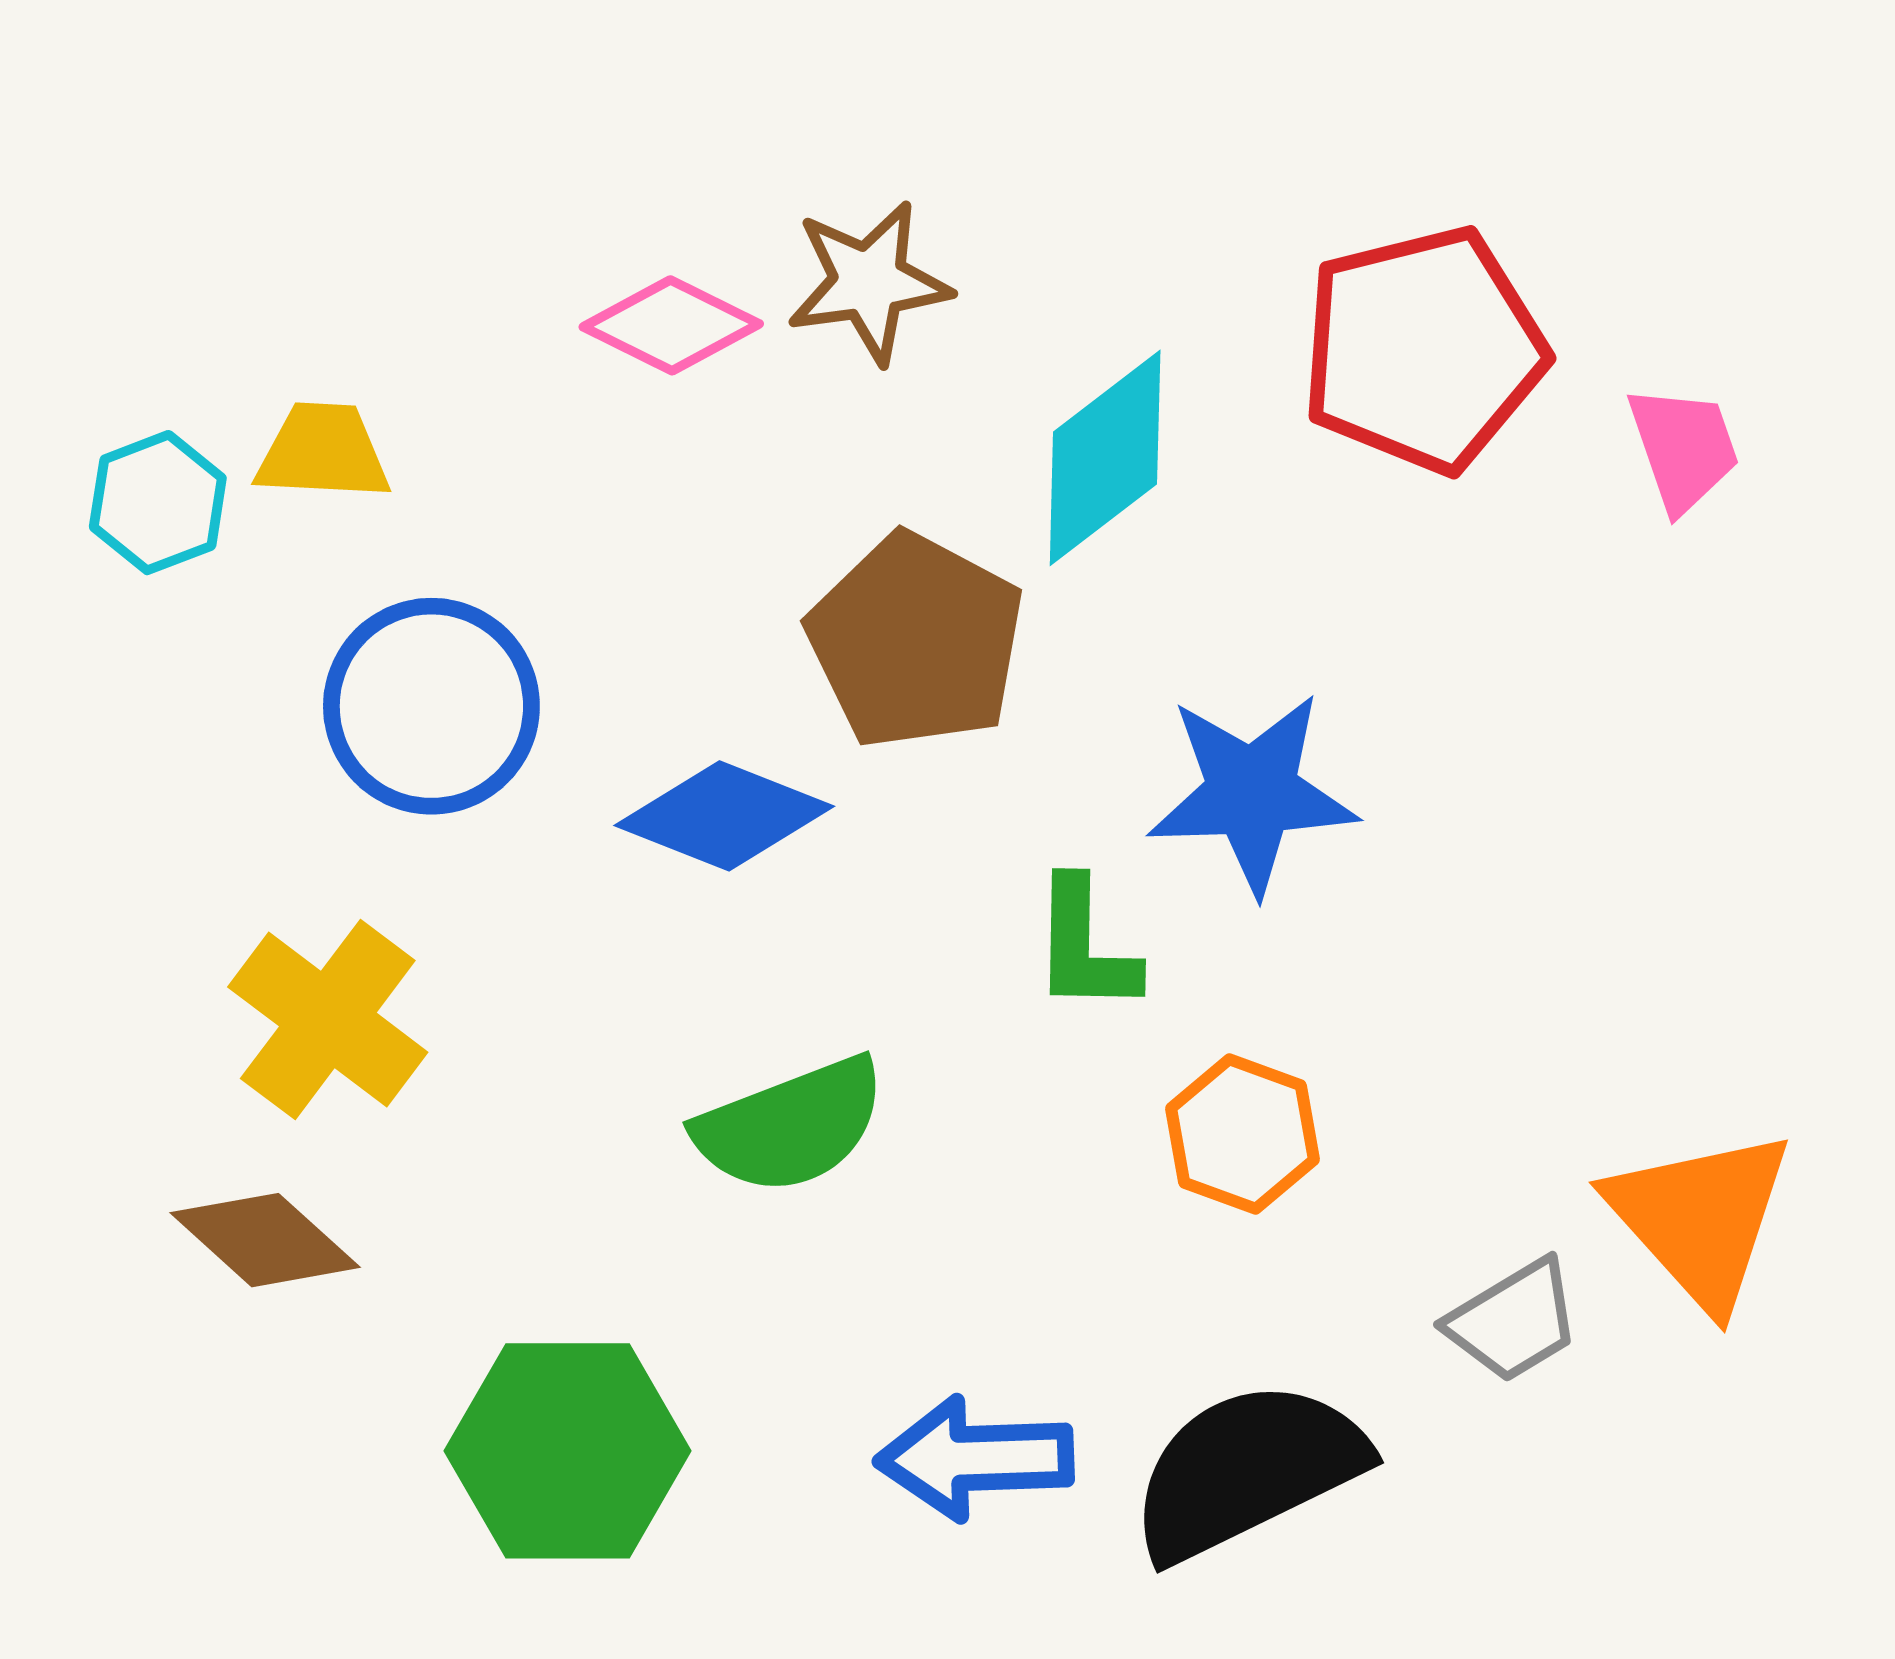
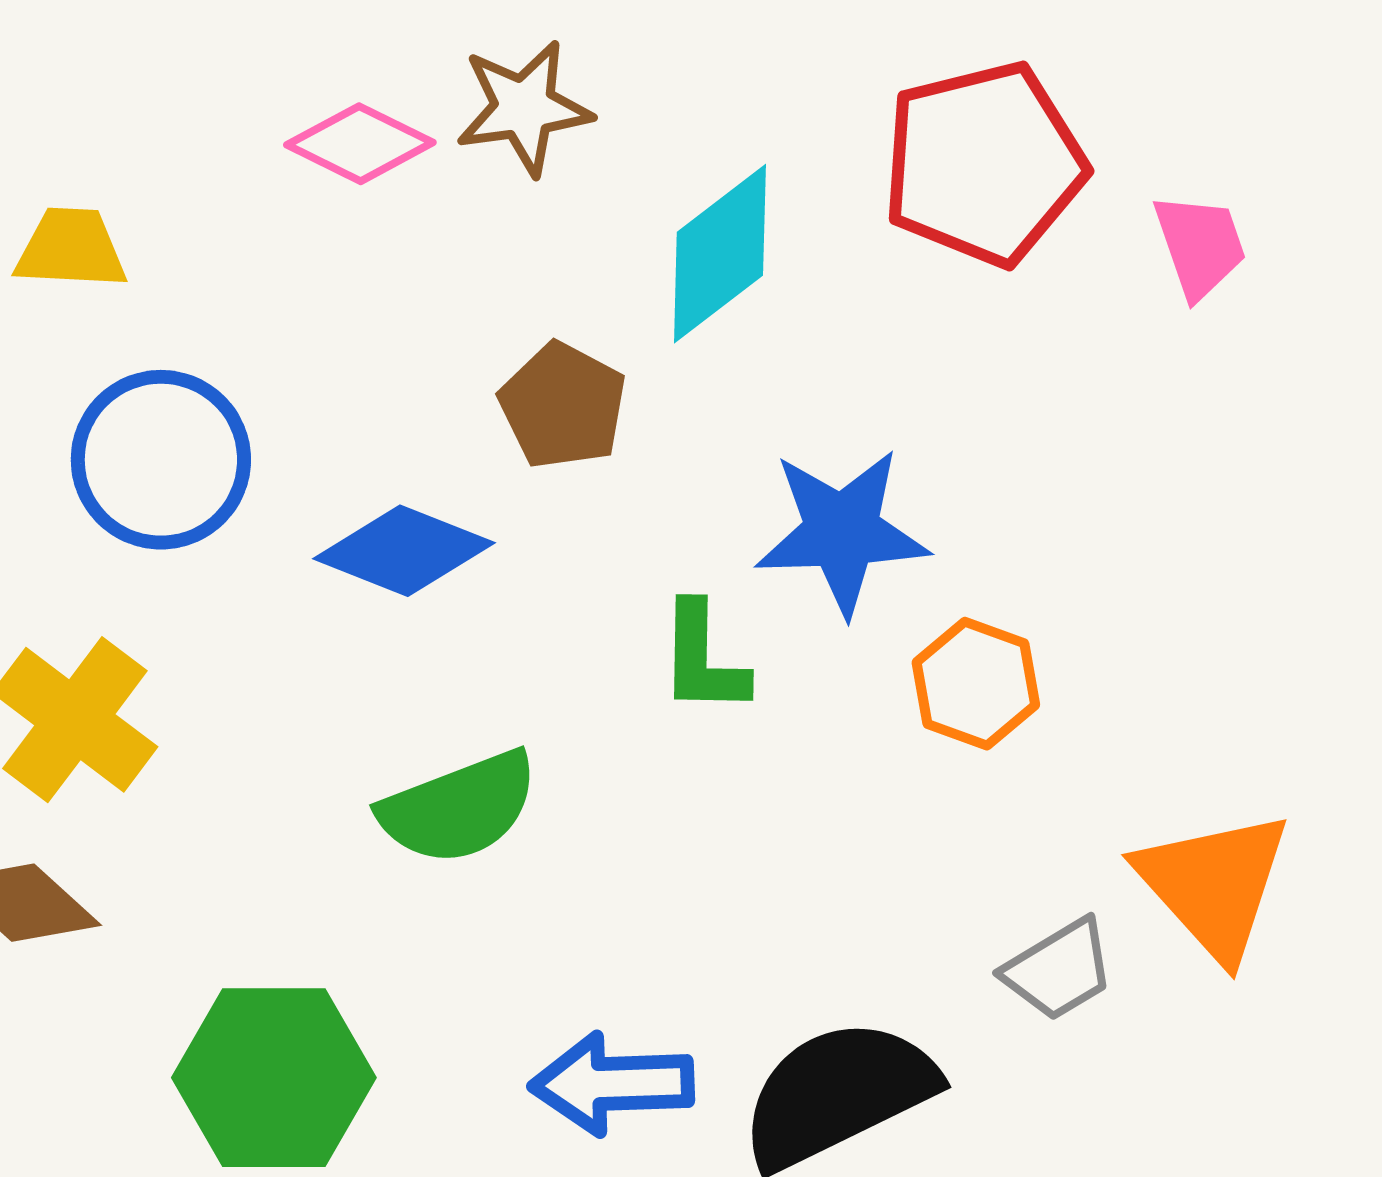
brown pentagon: (916, 641) -> (563, 406), size x0.7
orange hexagon: (1242, 1134) -> (976, 684), moved

